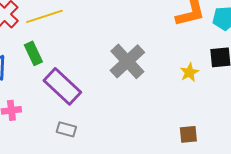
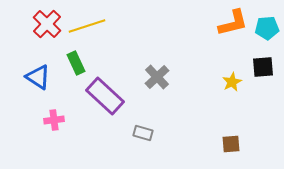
gray cross: (127, 61) -> (157, 77), moved, size x0.7
gray rectangle: (66, 129) -> (143, 133), moved

